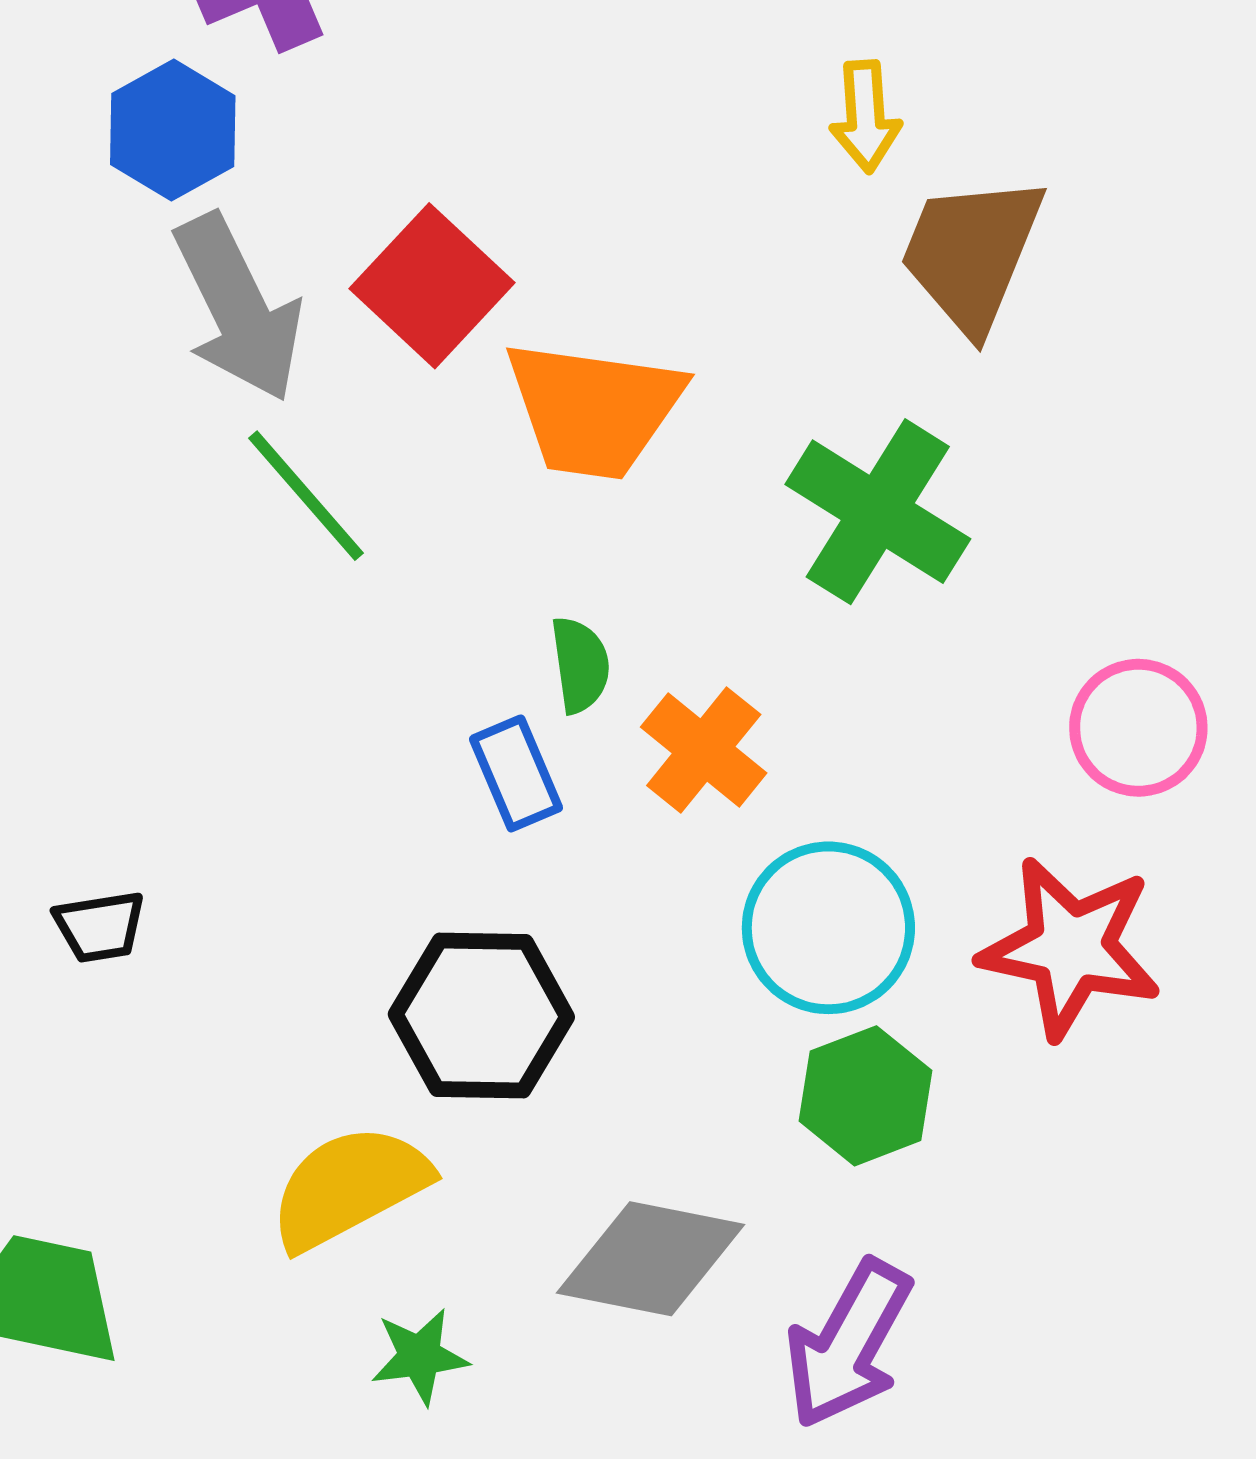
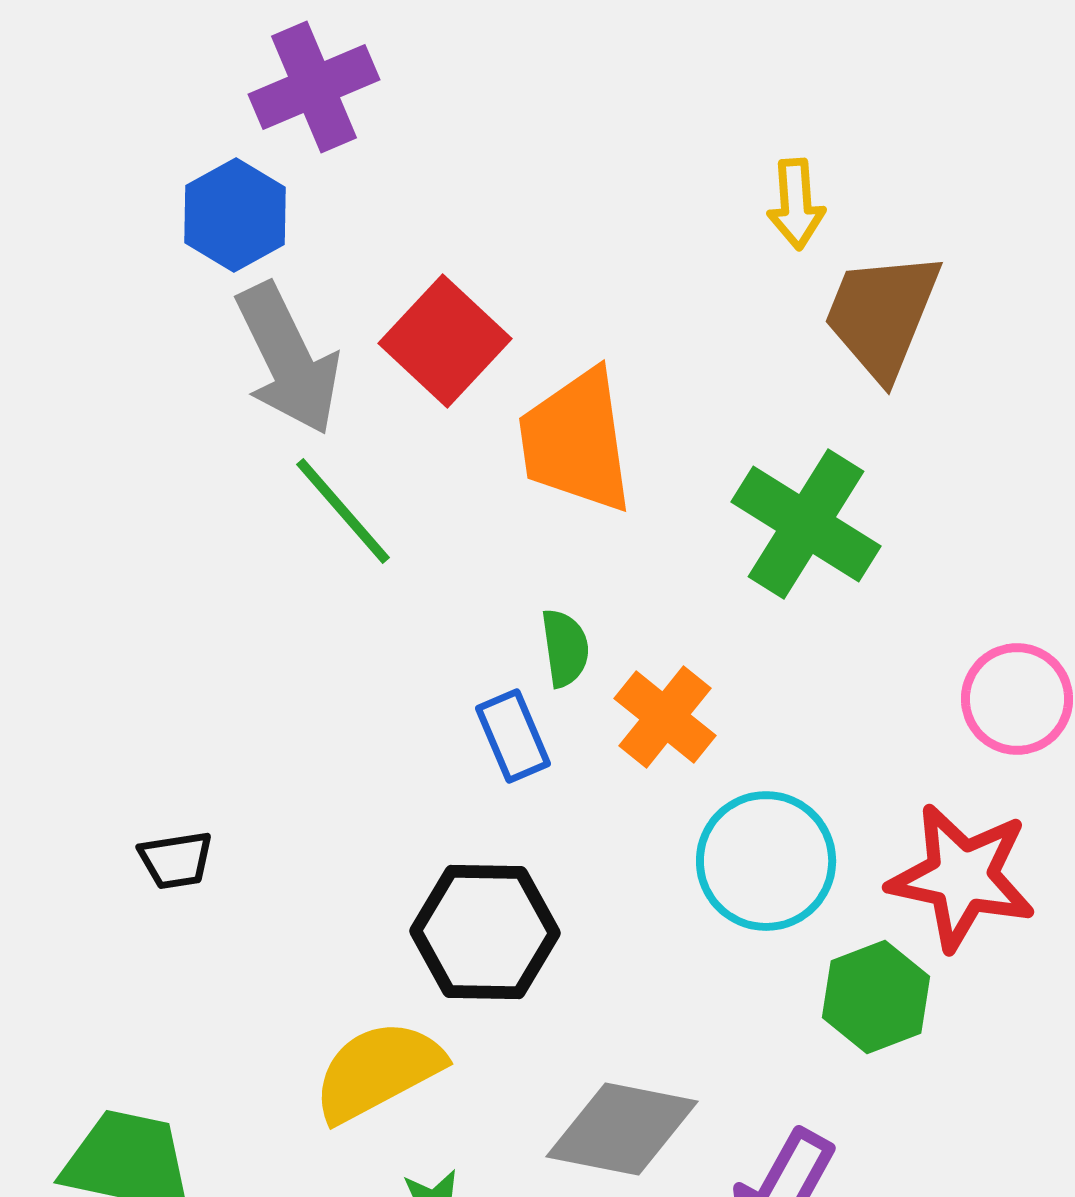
orange trapezoid: (594, 409) -> (576, 441), turned 74
green hexagon: (865, 1096) -> (876, 997), moved

